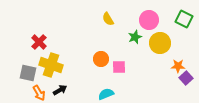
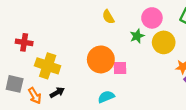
red cross: (39, 42) -> (24, 42), moved, turned -35
orange circle: (101, 59) -> (101, 59), size x1.6
gray square: (28, 73) -> (15, 84), moved

